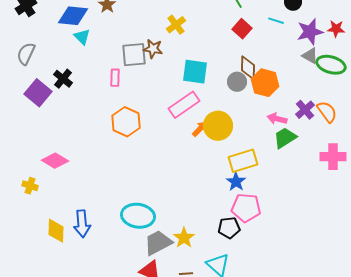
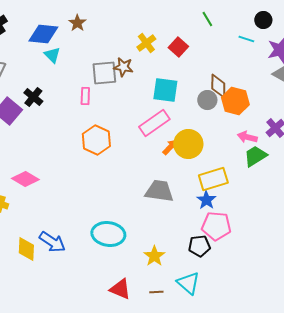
red square: (242, 29) -> (178, 47), moved
blue arrow: (82, 224) -> (52, 242), turned -52
gray trapezoid: (158, 243) -> (159, 191), moved, turned 36

